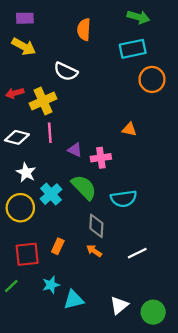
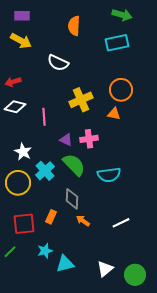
orange circle: (152, 79) -> (121, 90), moved
yellow cross: (43, 101) -> (81, 100), moved
white diamond: (17, 137) -> (15, 107), moved
purple triangle: (75, 150) -> (66, 140), moved
gray diamond: (96, 226) -> (72, 199), moved

